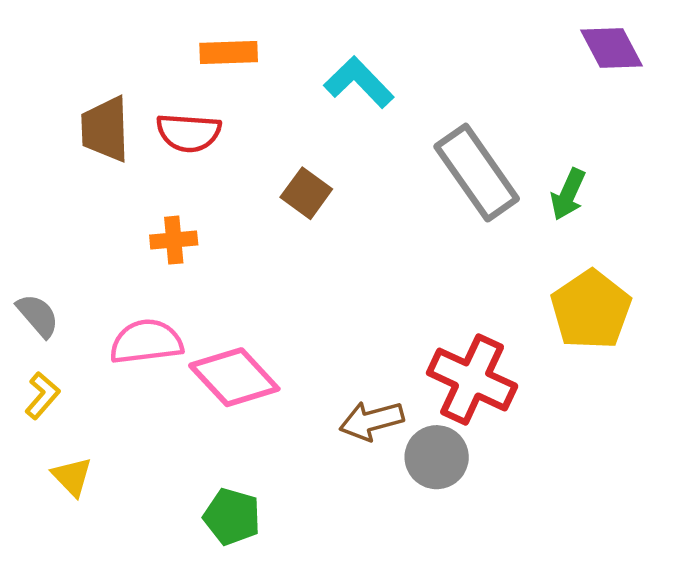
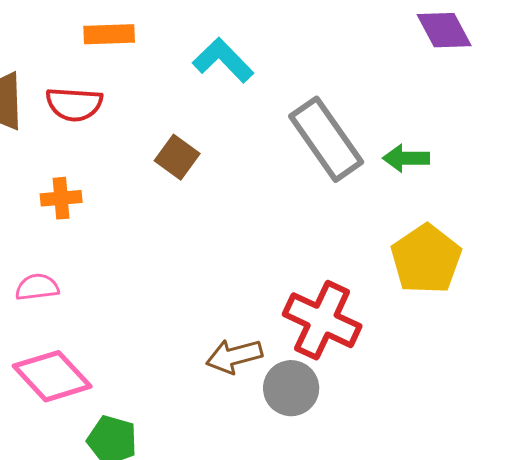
green arrow: (568, 194) -> (406, 158), turned 66
pink semicircle: (146, 342) -> (37, 287), size x0.7
pink diamond: (234, 377) -> (52, 376), moved

